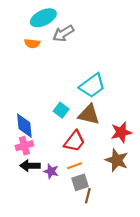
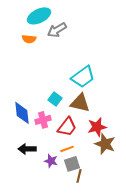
red star: (121, 132) -> (97, 127), moved
pink cross: (24, 146) -> (43, 120), moved
purple star: (51, 171) -> (51, 161), moved

